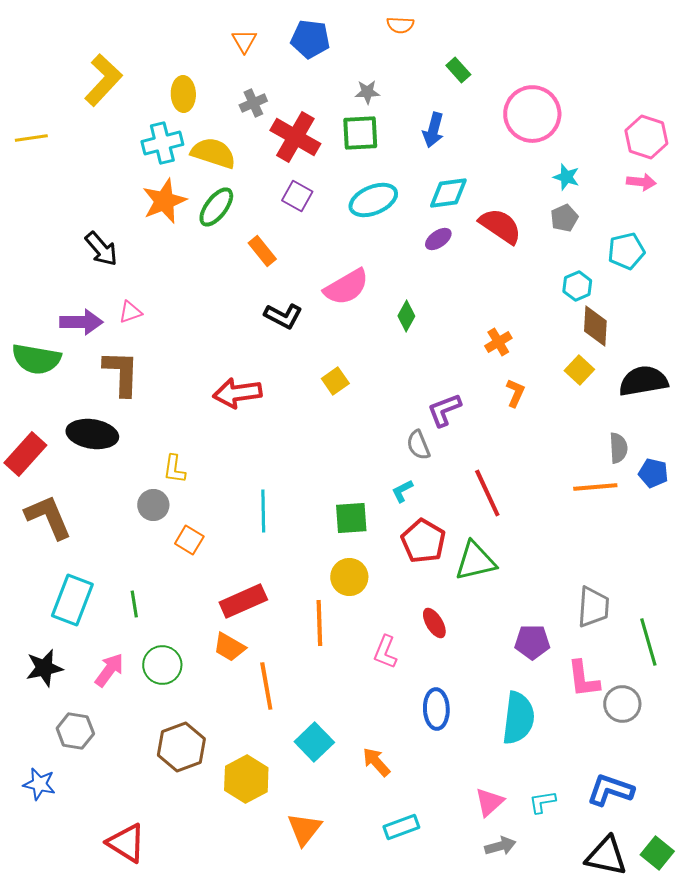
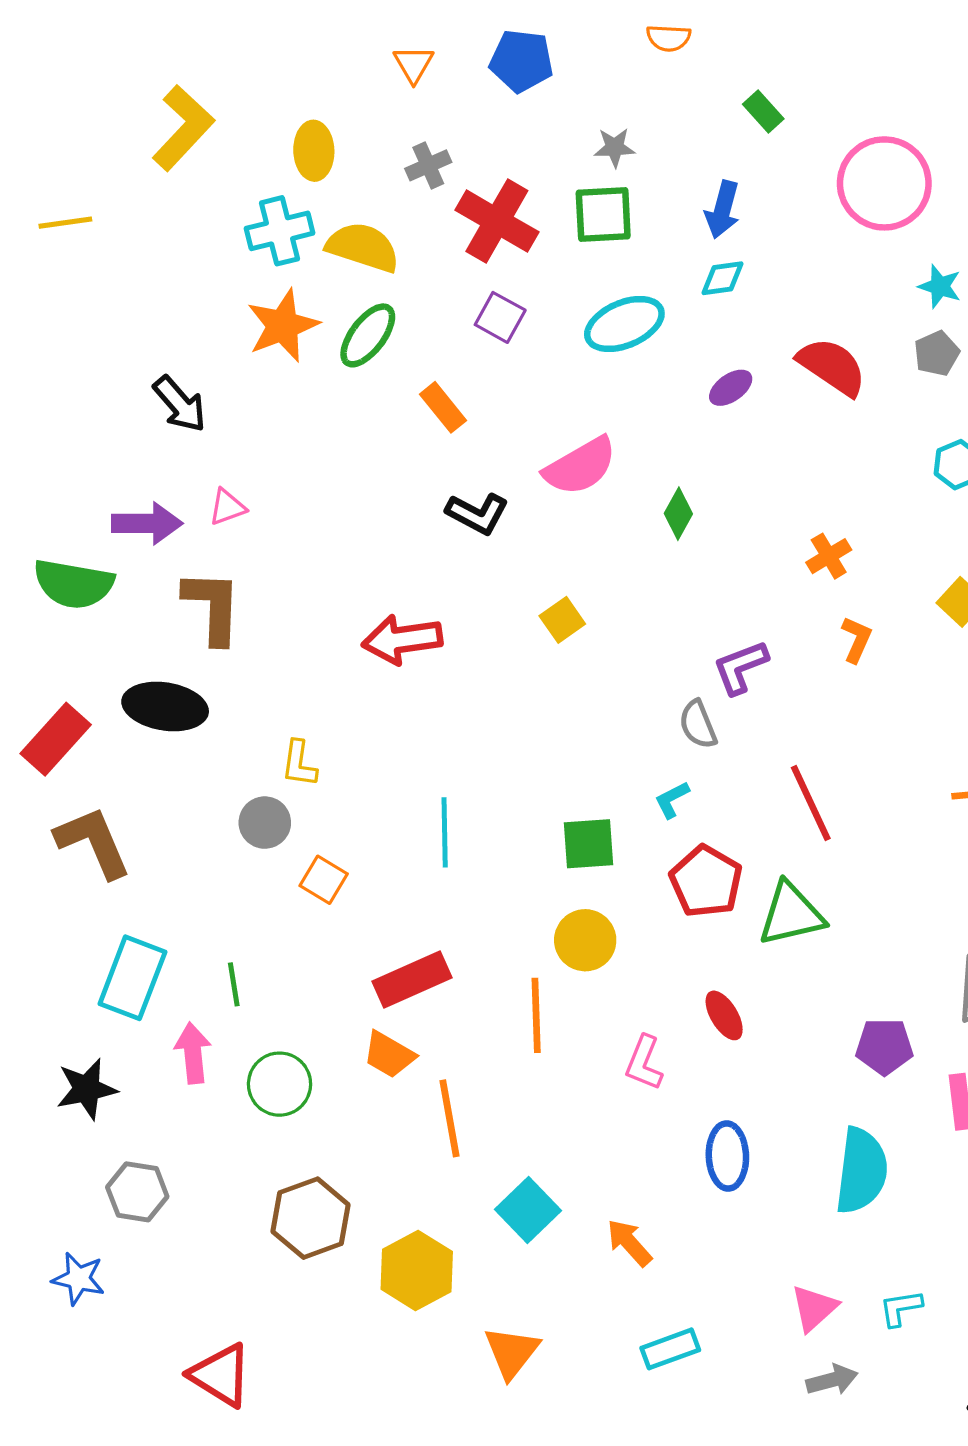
cyan diamond: (448, 193) -> (722, 278), moved, size x0.7
pink arrow: (109, 670) -> (193, 1053), moved, turned -42

